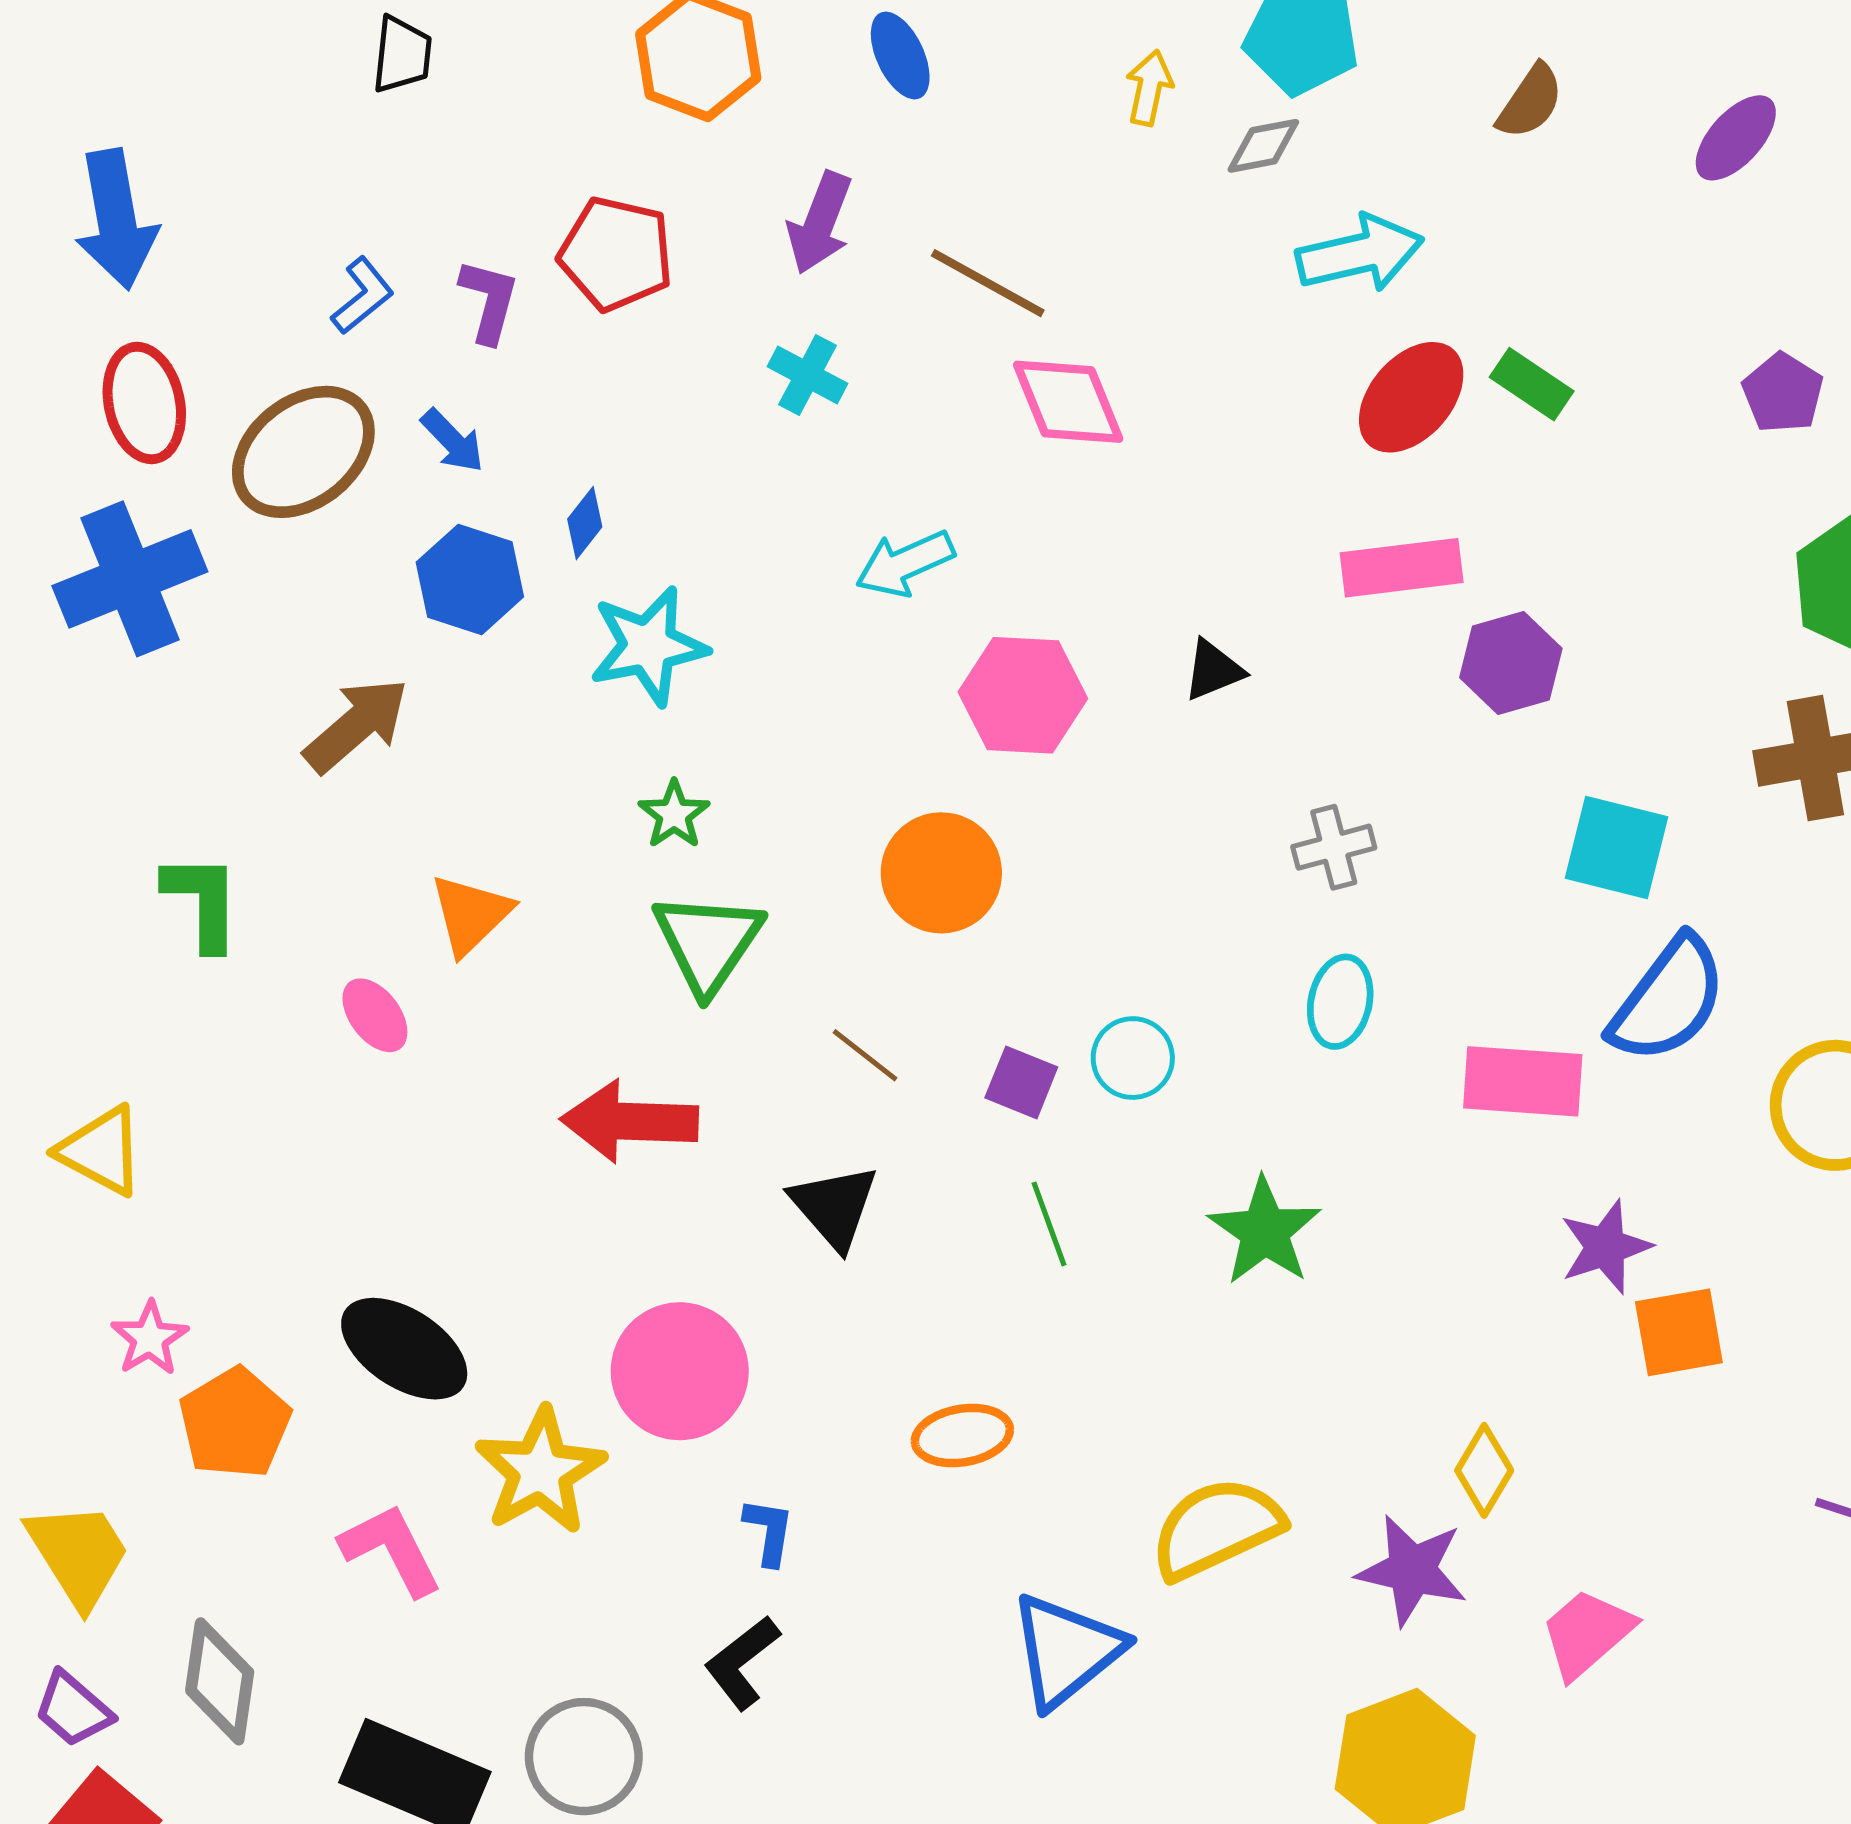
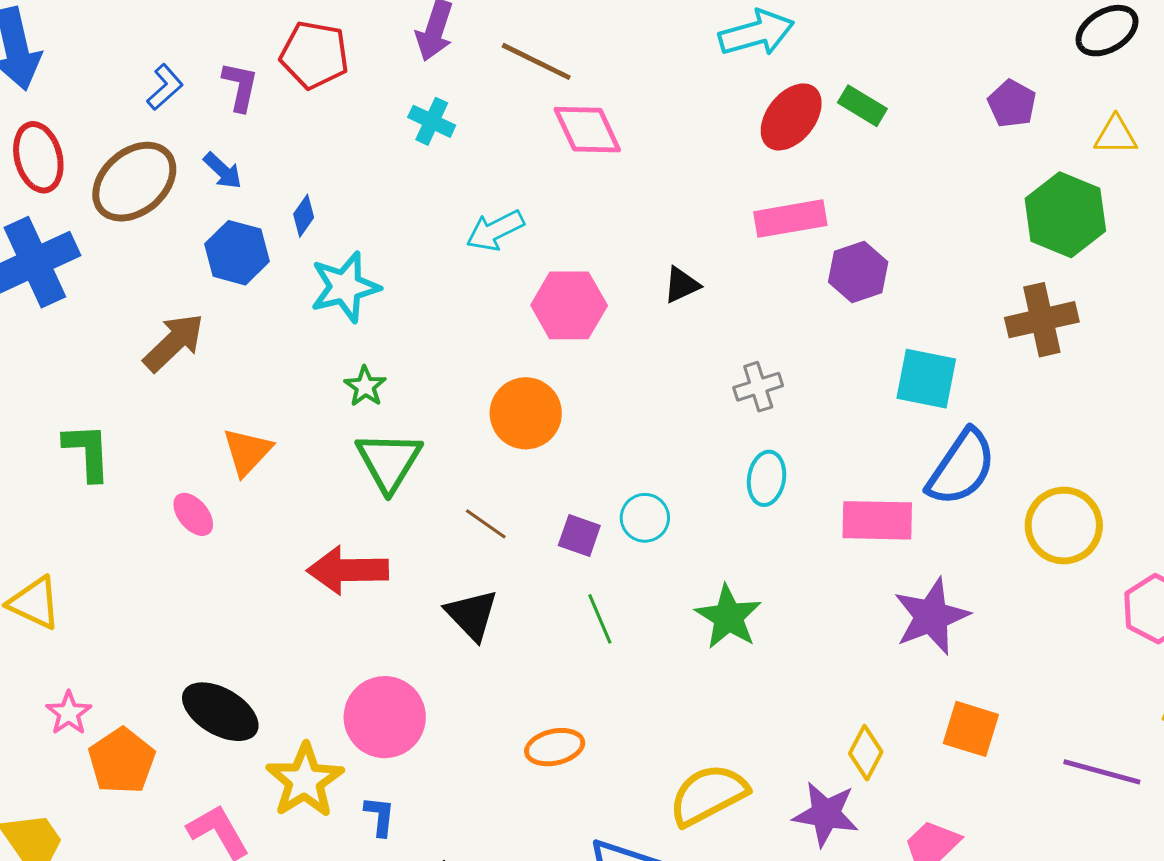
purple star: (1605, 1247) -> (931, 616), size x1.4
orange square: (1679, 1332) -> (971, 729), moved, turned 30
blue L-shape: (769, 1531) -> (380, 816), moved

